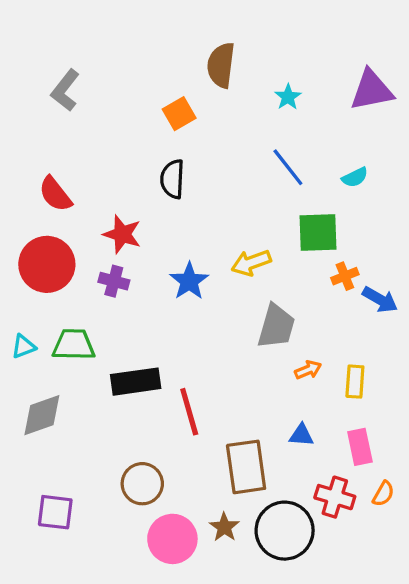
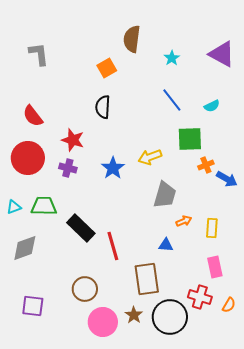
gray L-shape: (65, 90) -> (39, 54), turned 135
purple triangle: (372, 90) -> (222, 54), turned 40
black rectangle: (136, 382) -> (81, 228), turned 52
blue triangle: (301, 435) -> (166, 245), moved
orange semicircle: (383, 494) -> (229, 305), moved

